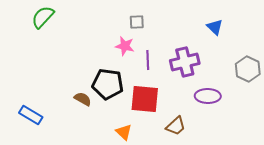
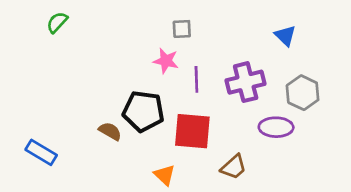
green semicircle: (43, 17) -> (57, 22), size x0.7
gray hexagon: (248, 69) -> (303, 93), moved

